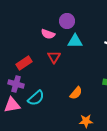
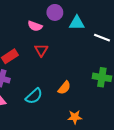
cyan triangle: (75, 41) -> (77, 23), moved
cyan semicircle: (36, 98) -> (34, 96), moved

